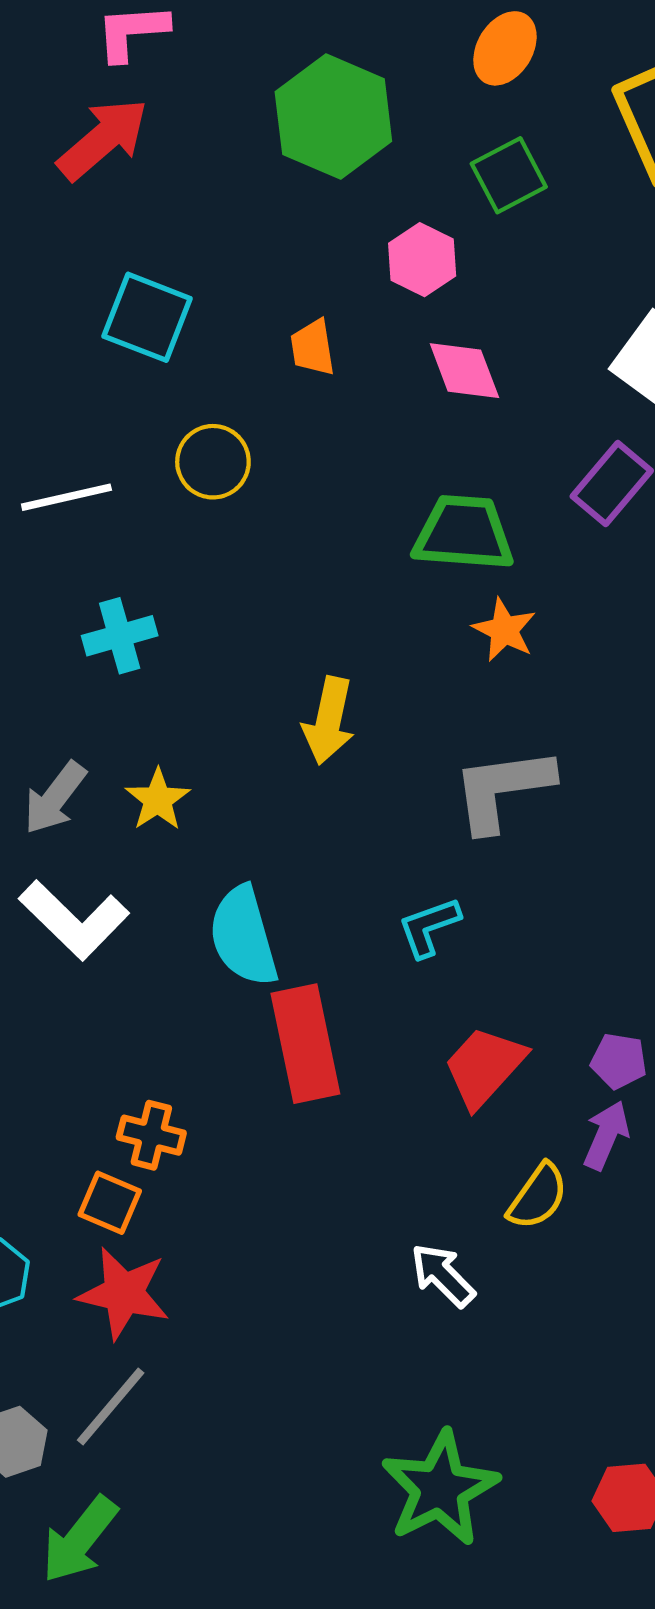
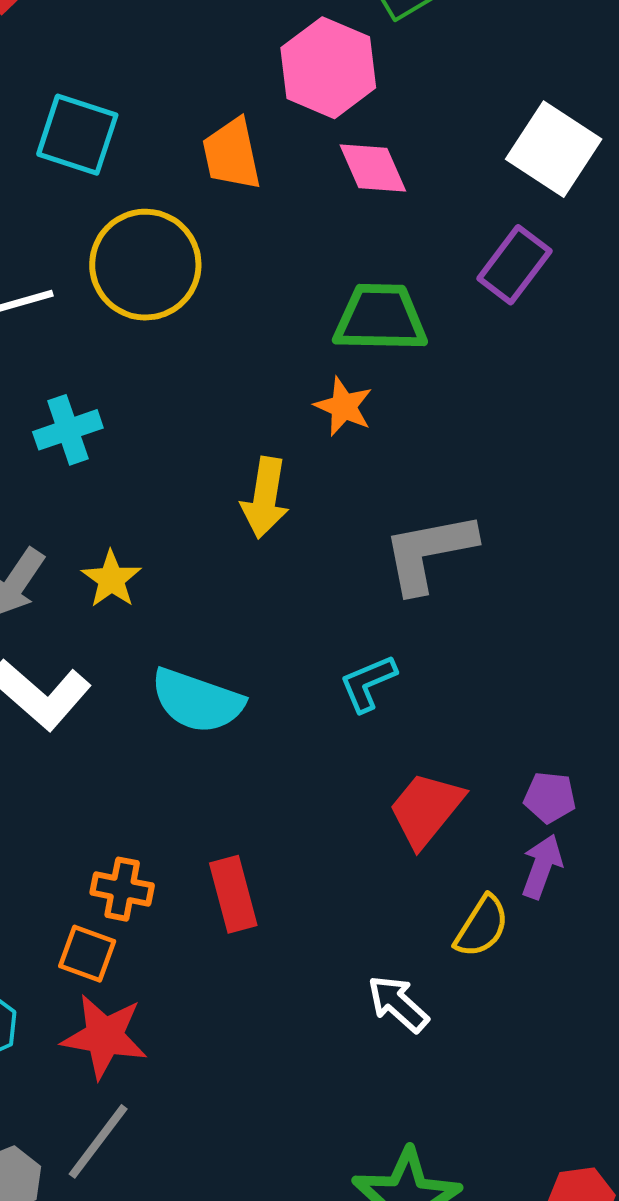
pink hexagon: (422, 260) -> (328, 68), size x1.5
orange trapezoid: (313, 347) -> (232, 154), size x1.4
yellow circle: (213, 462) -> (145, 265), size x1.6
orange star: (504, 630) -> (344, 407), moved
cyan semicircle: (243, 936) -> (197, 701), turned -52
red rectangle: (305, 1044) -> (233, 894), moved, size x0.7

